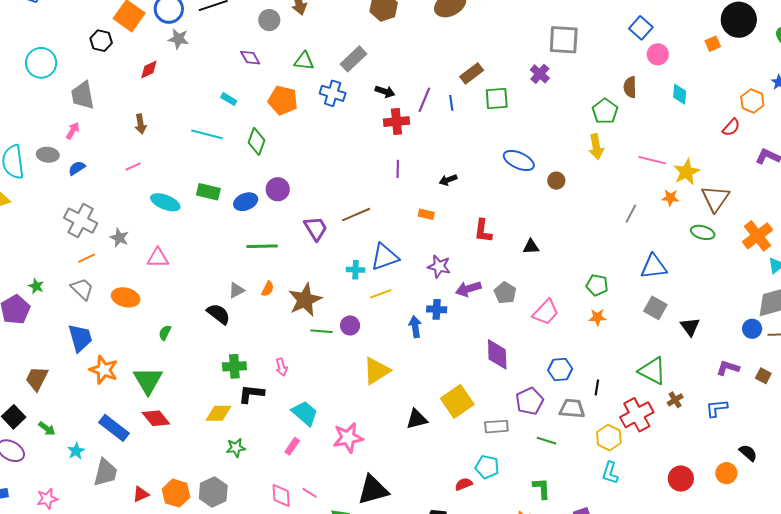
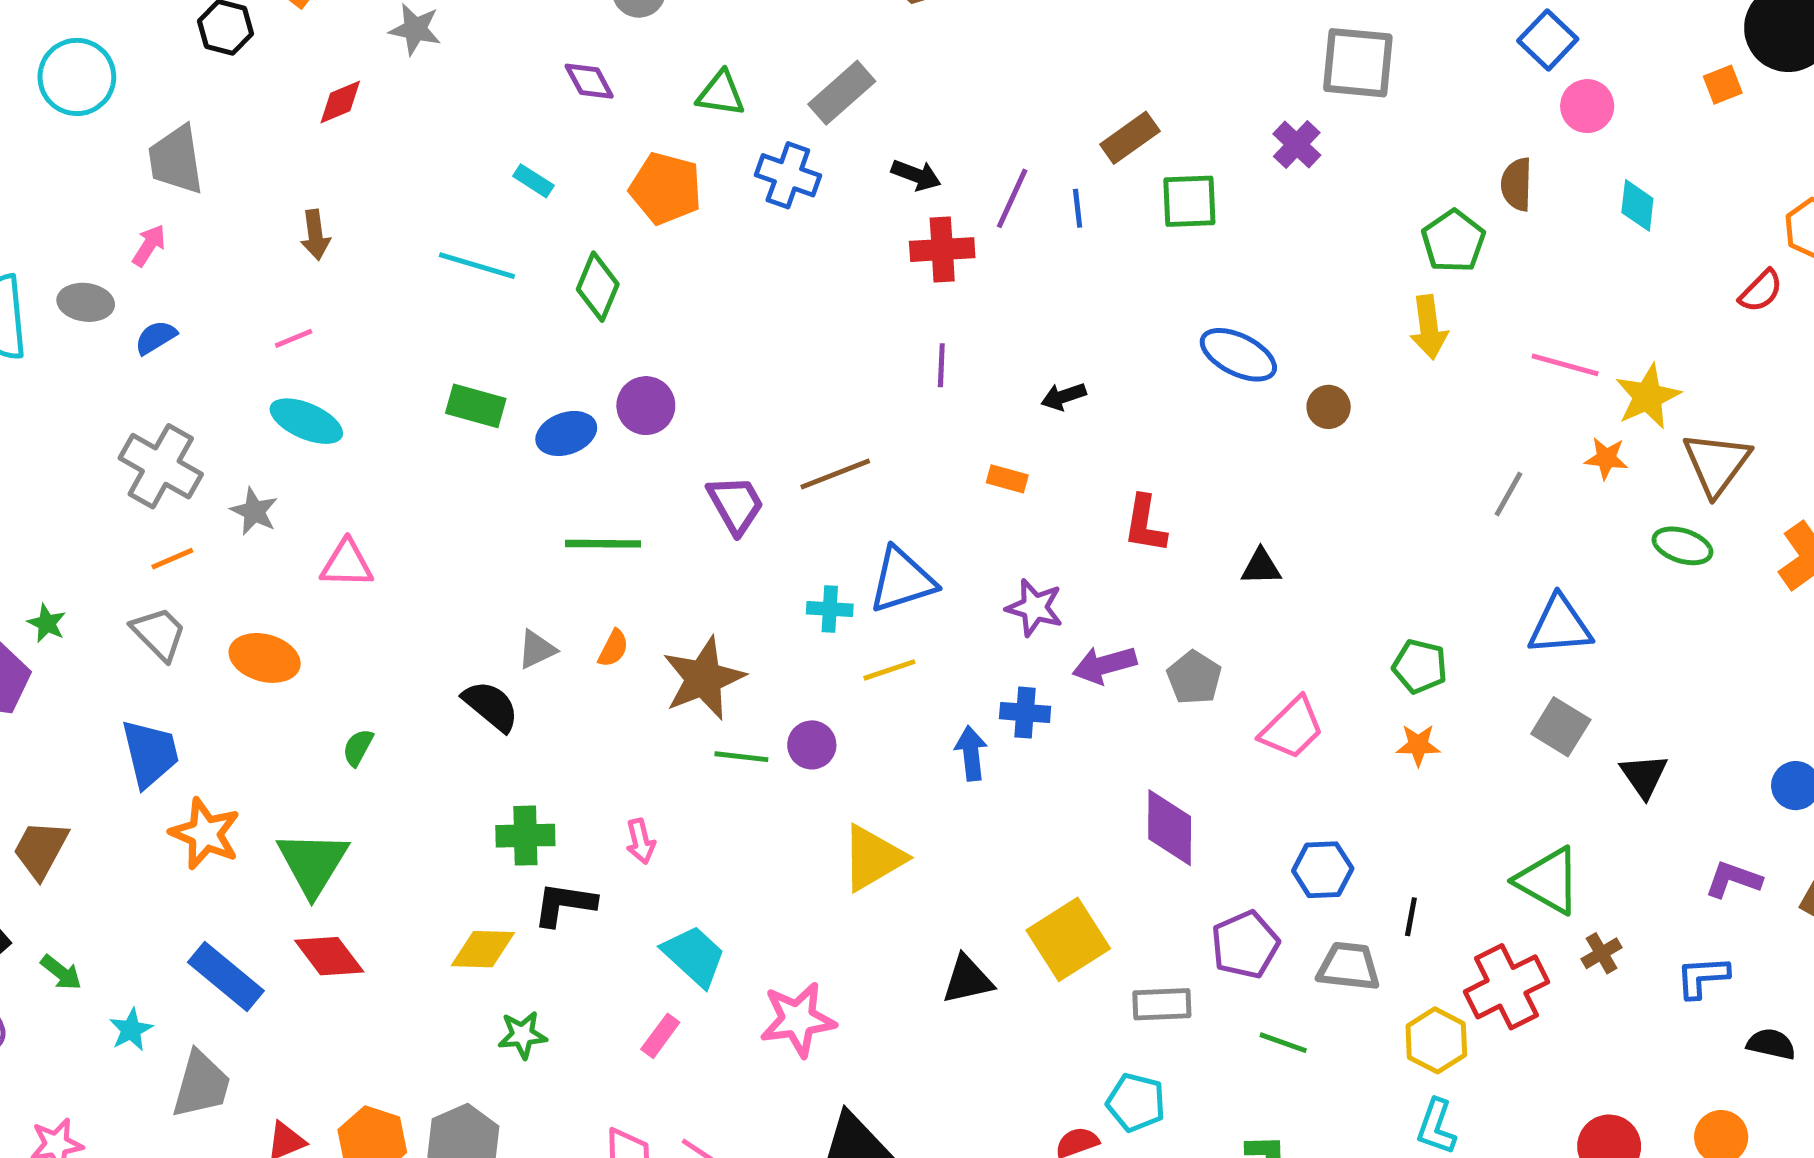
cyan ellipse: (165, 202) -> (306, 421), moved
black semicircle: (748, 453) -> (1771, 1044), moved, turned -30

